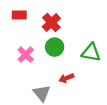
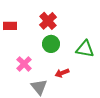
red rectangle: (19, 15) -> (10, 26), moved
pink cross: (26, 55) -> (24, 64), moved

